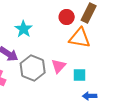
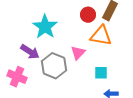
cyan star: (24, 29) -> (45, 27), size x1.4
pink triangle: (59, 66) -> (78, 53), moved

